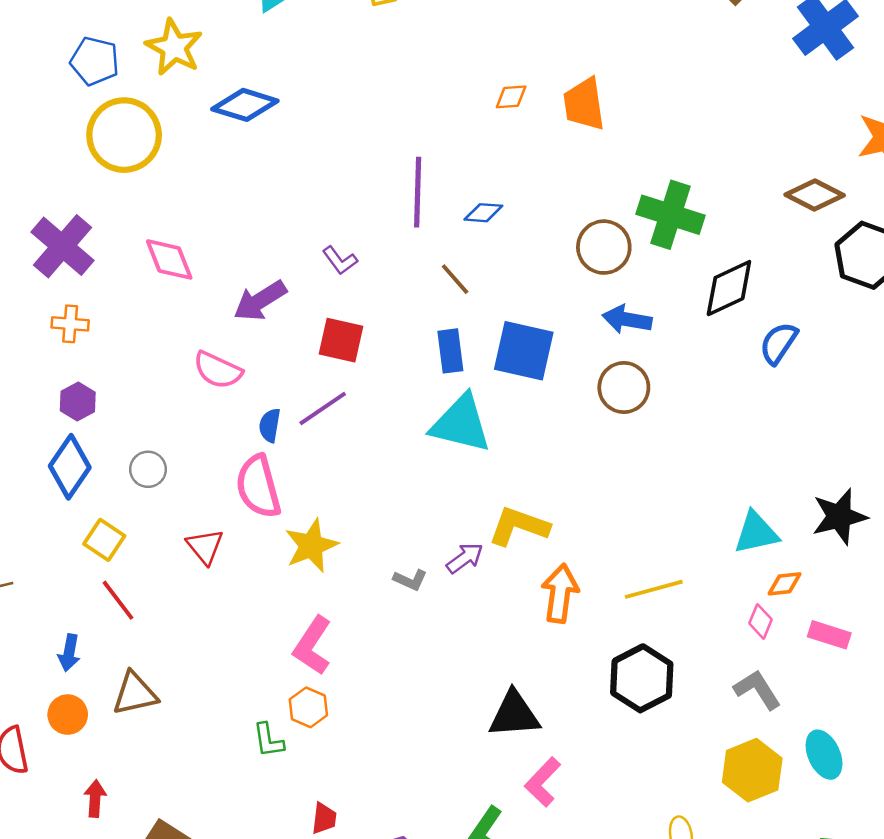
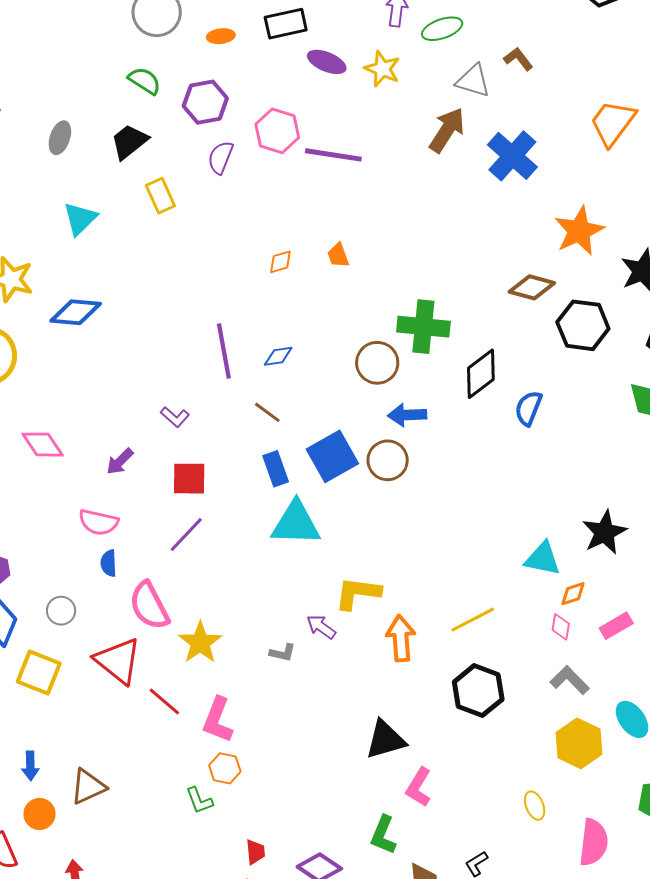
orange trapezoid: (584, 104) -> (338, 255), size x0.6
purple arrow: (260, 301) -> (120, 461), size x0.7
blue square: (524, 351) -> (332, 456), turned -30
brown circle: (624, 387) -> (388, 460), moved
blue semicircle: (270, 425) -> (109, 563), moved
cyan triangle: (756, 533) -> (543, 559), turned 36
yellow square: (104, 540) -> (39, 673), size x1.4
red triangle: (205, 546) -> (118, 661), size x1.6
purple arrow: (465, 558) -> (321, 627), turned -96
red line: (118, 600) -> (164, 702), moved
pink rectangle: (829, 635) -> (616, 626), turned -36

